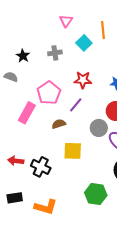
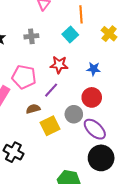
cyan square: (84, 43) -> (70, 34), moved
pink pentagon: (49, 93) -> (24, 77), turned -30
yellow square: (73, 151) -> (50, 126), moved, turned -30

